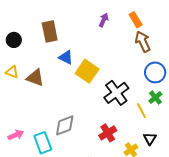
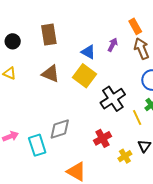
purple arrow: (104, 20) -> (113, 45), moved
blue triangle: (66, 57) -> (88, 52), moved
brown triangle: (35, 78) -> (51, 74), moved

